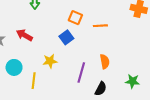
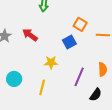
cyan circle: (14, 67) -> (14, 79), moved
yellow line: (34, 81) -> (42, 87), moved

